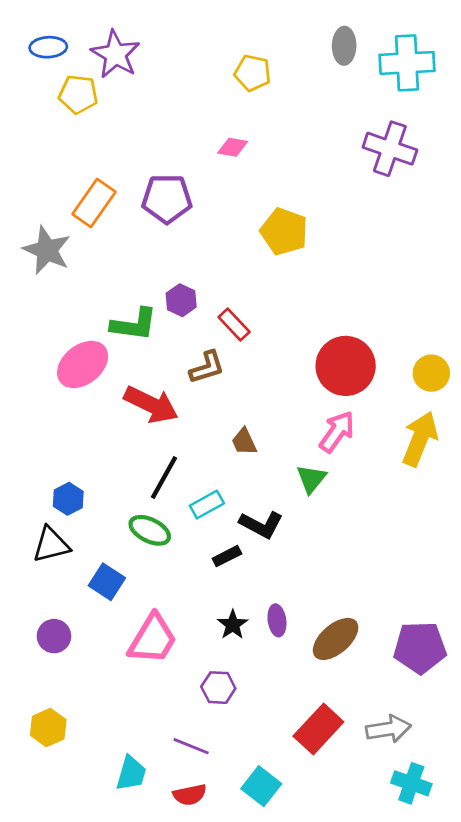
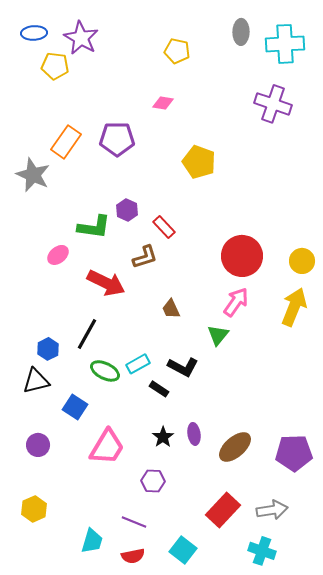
pink ellipse: (83, 365) -> (58, 255), size x0.6
black line: (164, 477) -> (87, 334), moved
cyan rectangle: (207, 505) -> (138, 364), moved
black rectangle: (227, 556) -> (159, 389), turned 60
cyan cross: (411, 783) -> (262, 551), moved

